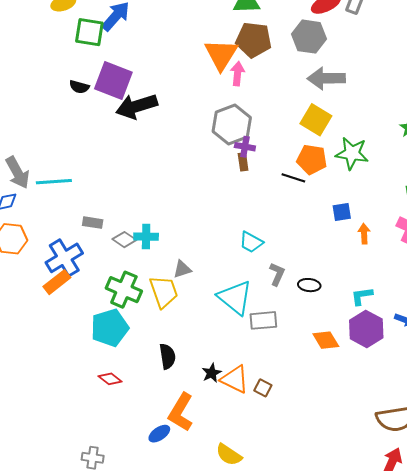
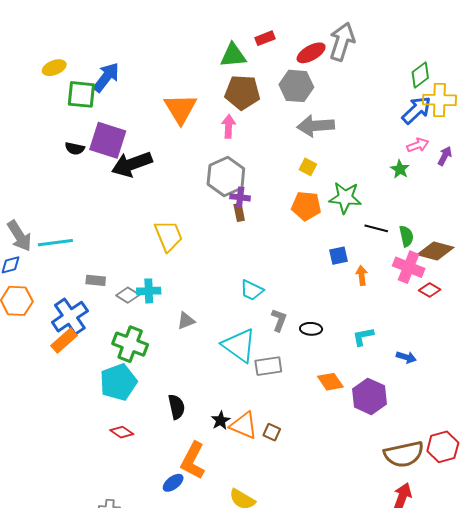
orange triangle: (221, 54) -> (180, 109), moved
yellow square: (316, 120) -> (308, 167), size x0.6
black line: (293, 178) -> (376, 228), moved
yellow trapezoid: (164, 292) -> (168, 236), moved
purple hexagon: (366, 329) -> (369, 396), moved

